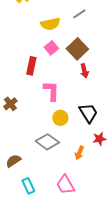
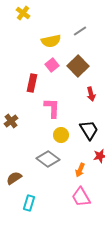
red arrow: (84, 71) -> (91, 94), moved
pink trapezoid: (65, 185) -> (81, 197), moved
cyan rectangle: (28, 186) -> (29, 203), turned 42

